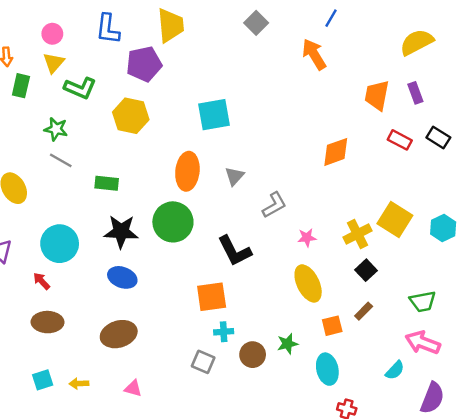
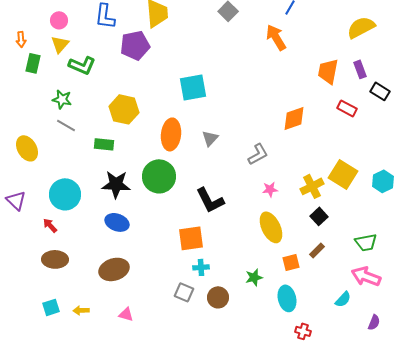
yellow hexagon: (131, 116) -> (124, 109), moved
black rectangle: (438, 138) -> (380, 91), moved
gray L-shape: (274, 205) -> (258, 154), moved
brown circle: (253, 355) -> (218, 297), moved
purple semicircle: (432, 398) -> (374, 322), size x0.6

